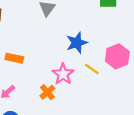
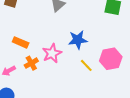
pink star: (63, 74) -> (52, 53), moved
orange cross: (47, 92) -> (31, 63), moved

